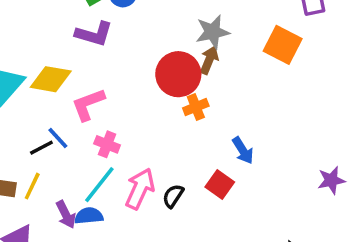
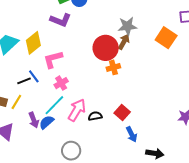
yellow diamond: (51, 79) -> (33, 43), turned -55
pink cross: (107, 144) -> (61, 83), turned 32
blue arrow: (243, 150) -> (132, 134), moved
black semicircle: (173, 196) -> (95, 116), turned 40
blue semicircle: (89, 216) -> (46, 122), turned -42

